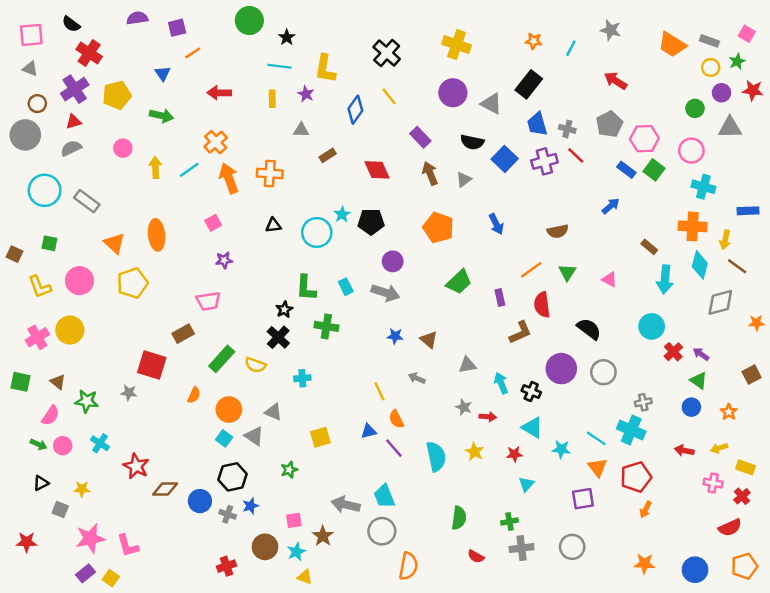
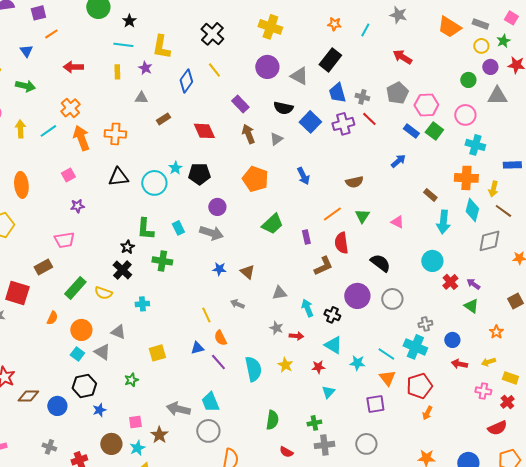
black triangle: (273, 225) -> (118, 177), size x1.5
blue circle: (691, 407) -> (452, 340), moved
gray cross: (228, 514) -> (49, 447), moved

